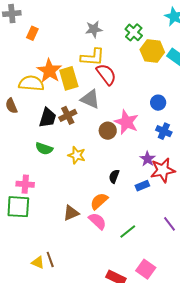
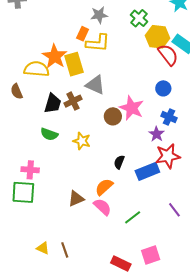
orange rectangle: (32, 33) -> (83, 34), moved
red semicircle: (106, 74) -> (168, 55), moved
purple star: (148, 159) -> (157, 134), moved
blue rectangle: (142, 186) -> (147, 171), size x1.6
brown line: (50, 259) -> (65, 250), moved
pink square: (146, 269) -> (151, 255), turned 36

